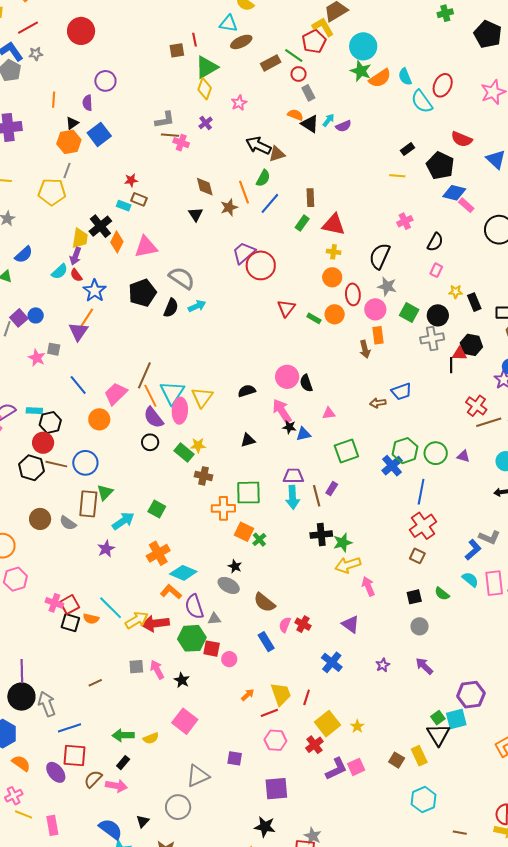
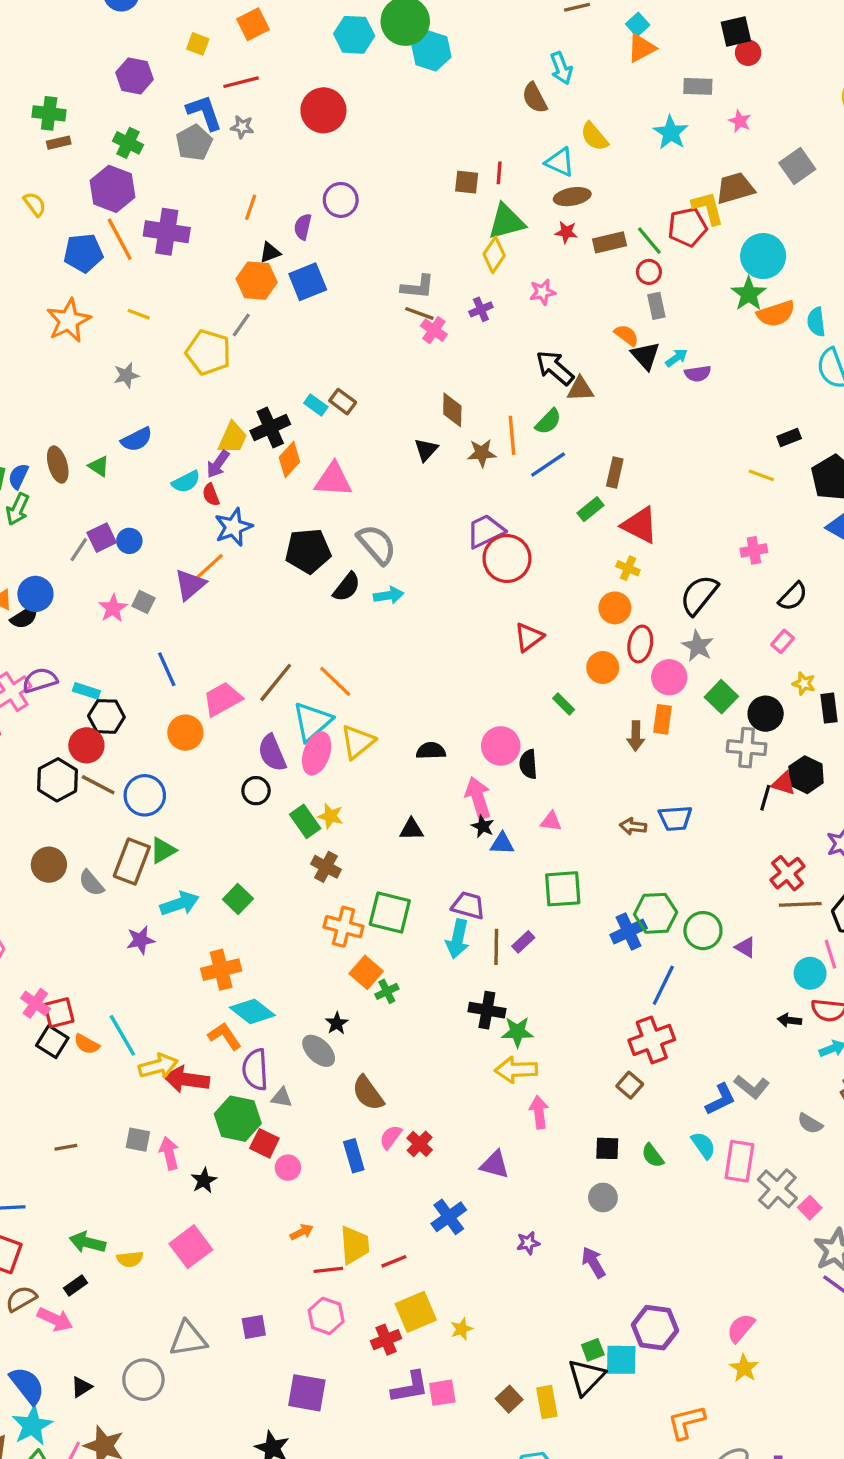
red star: (131, 180) -> (566, 232), moved
green rectangle: (314, 318) -> (564, 704), moved
orange line: (150, 396) -> (335, 681), moved, turned -35
purple triangle: (350, 624) -> (495, 1165), turned -36
red line: (307, 697) -> (394, 1261), turned 35
purple square: (235, 758) -> (254, 1327), turned -35

